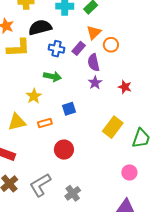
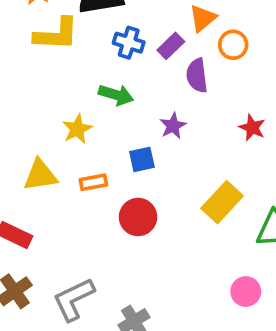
purple star: (95, 83) -> (173, 126), moved
red circle: (64, 150) -> (138, 217), moved

